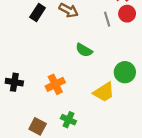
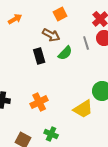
black rectangle: (38, 13) -> (39, 56), moved, turned -49
green semicircle: (84, 50) -> (65, 53), moved, turned -77

